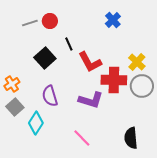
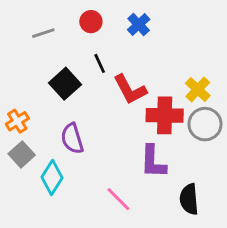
blue cross: (113, 20) -> (139, 24), moved
red circle: (50, 21) -> (91, 22), moved
purple L-shape: (91, 100) -> (153, 162), moved, turned 75

